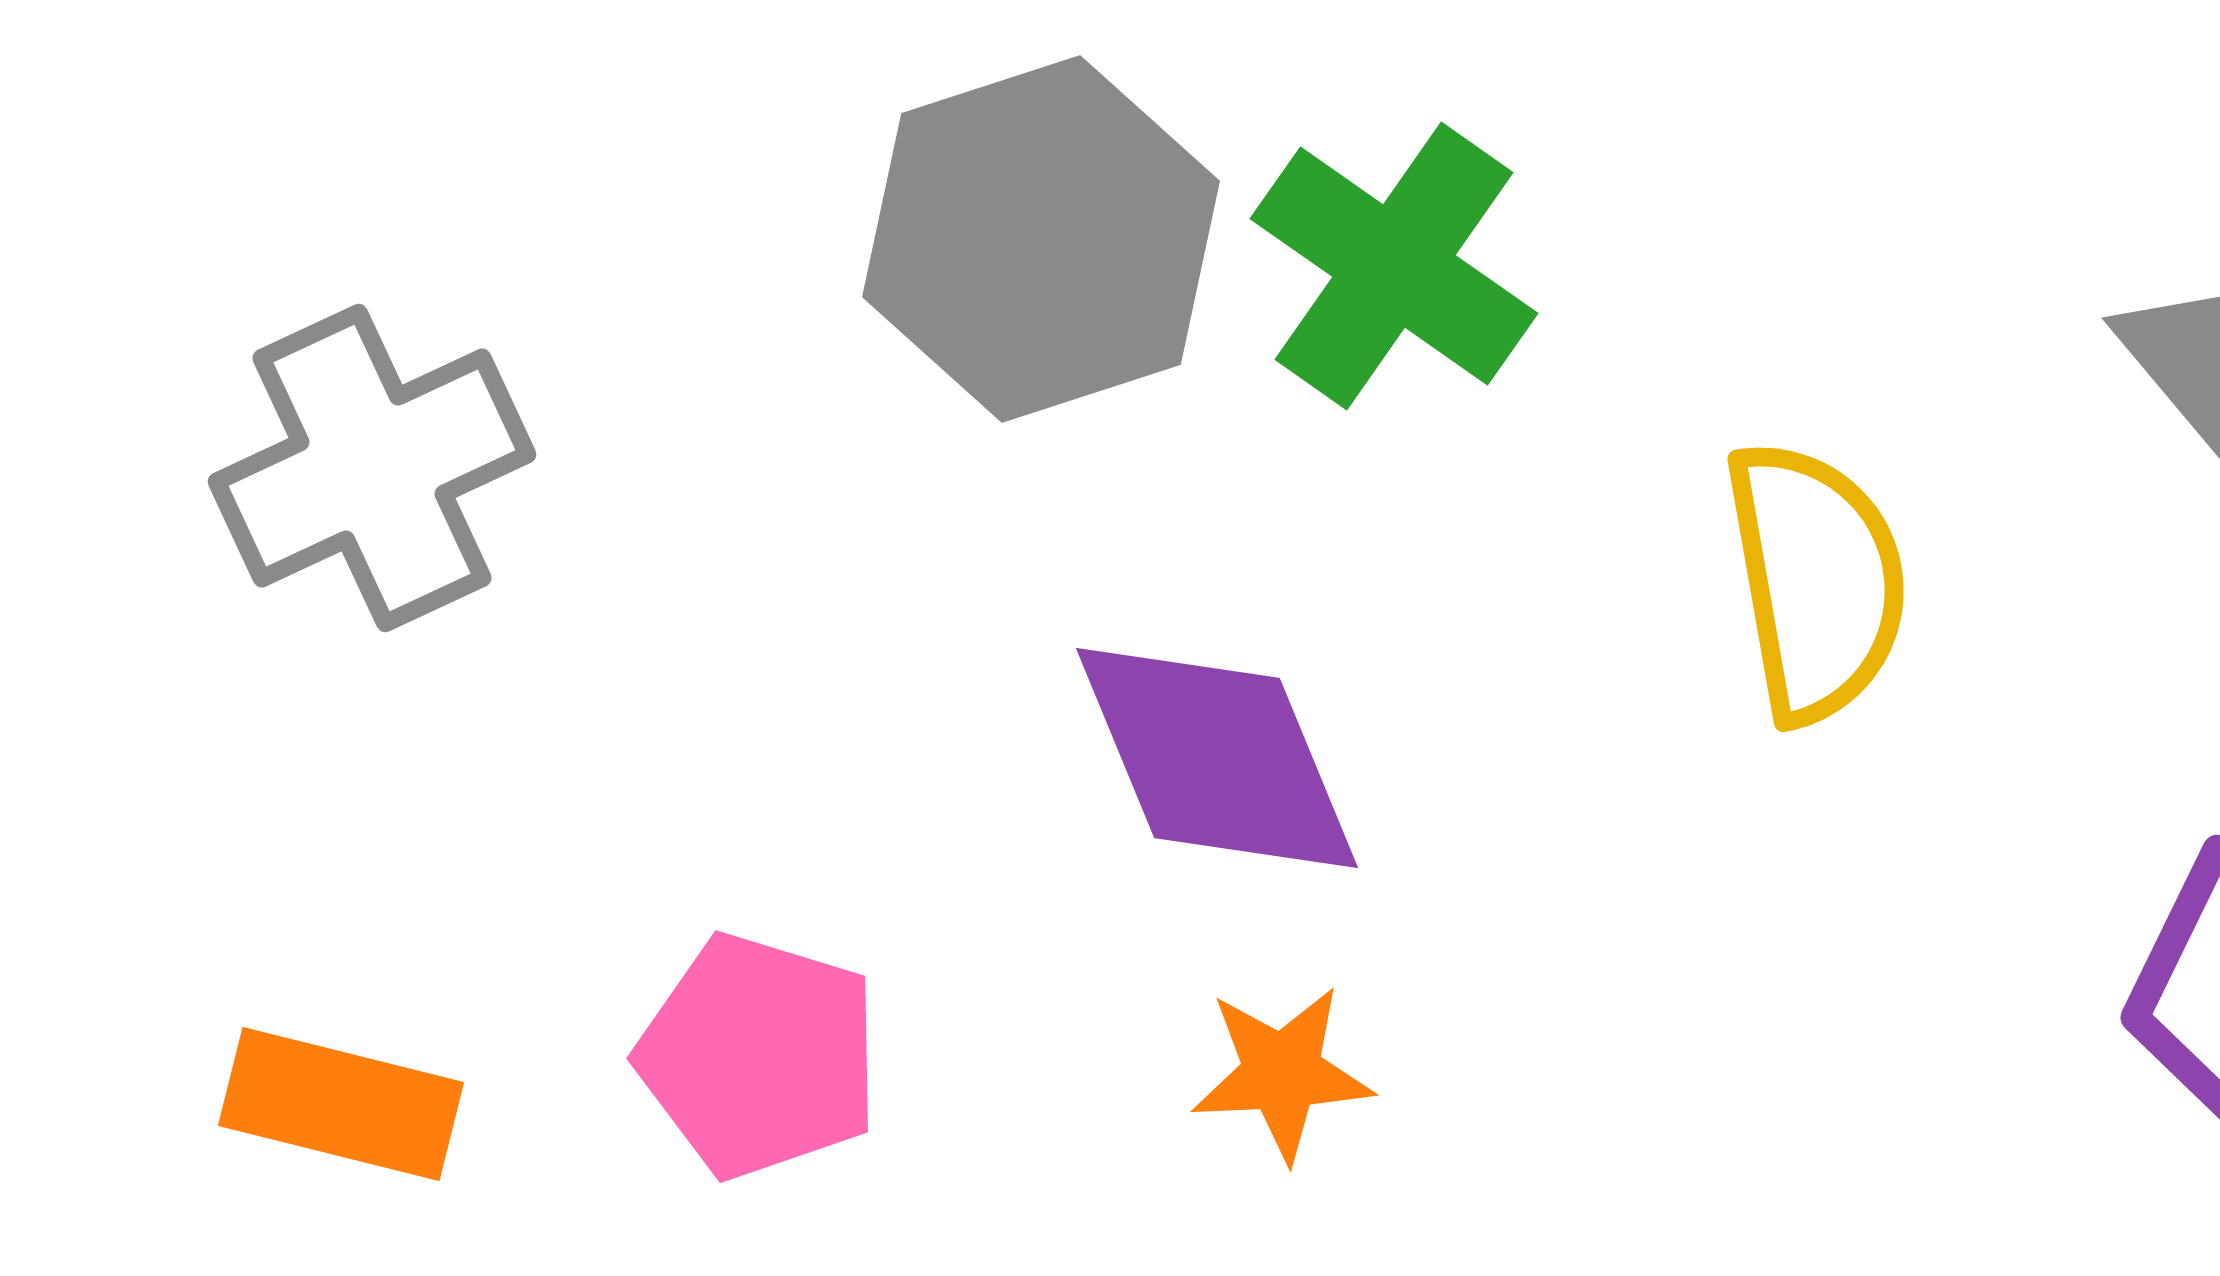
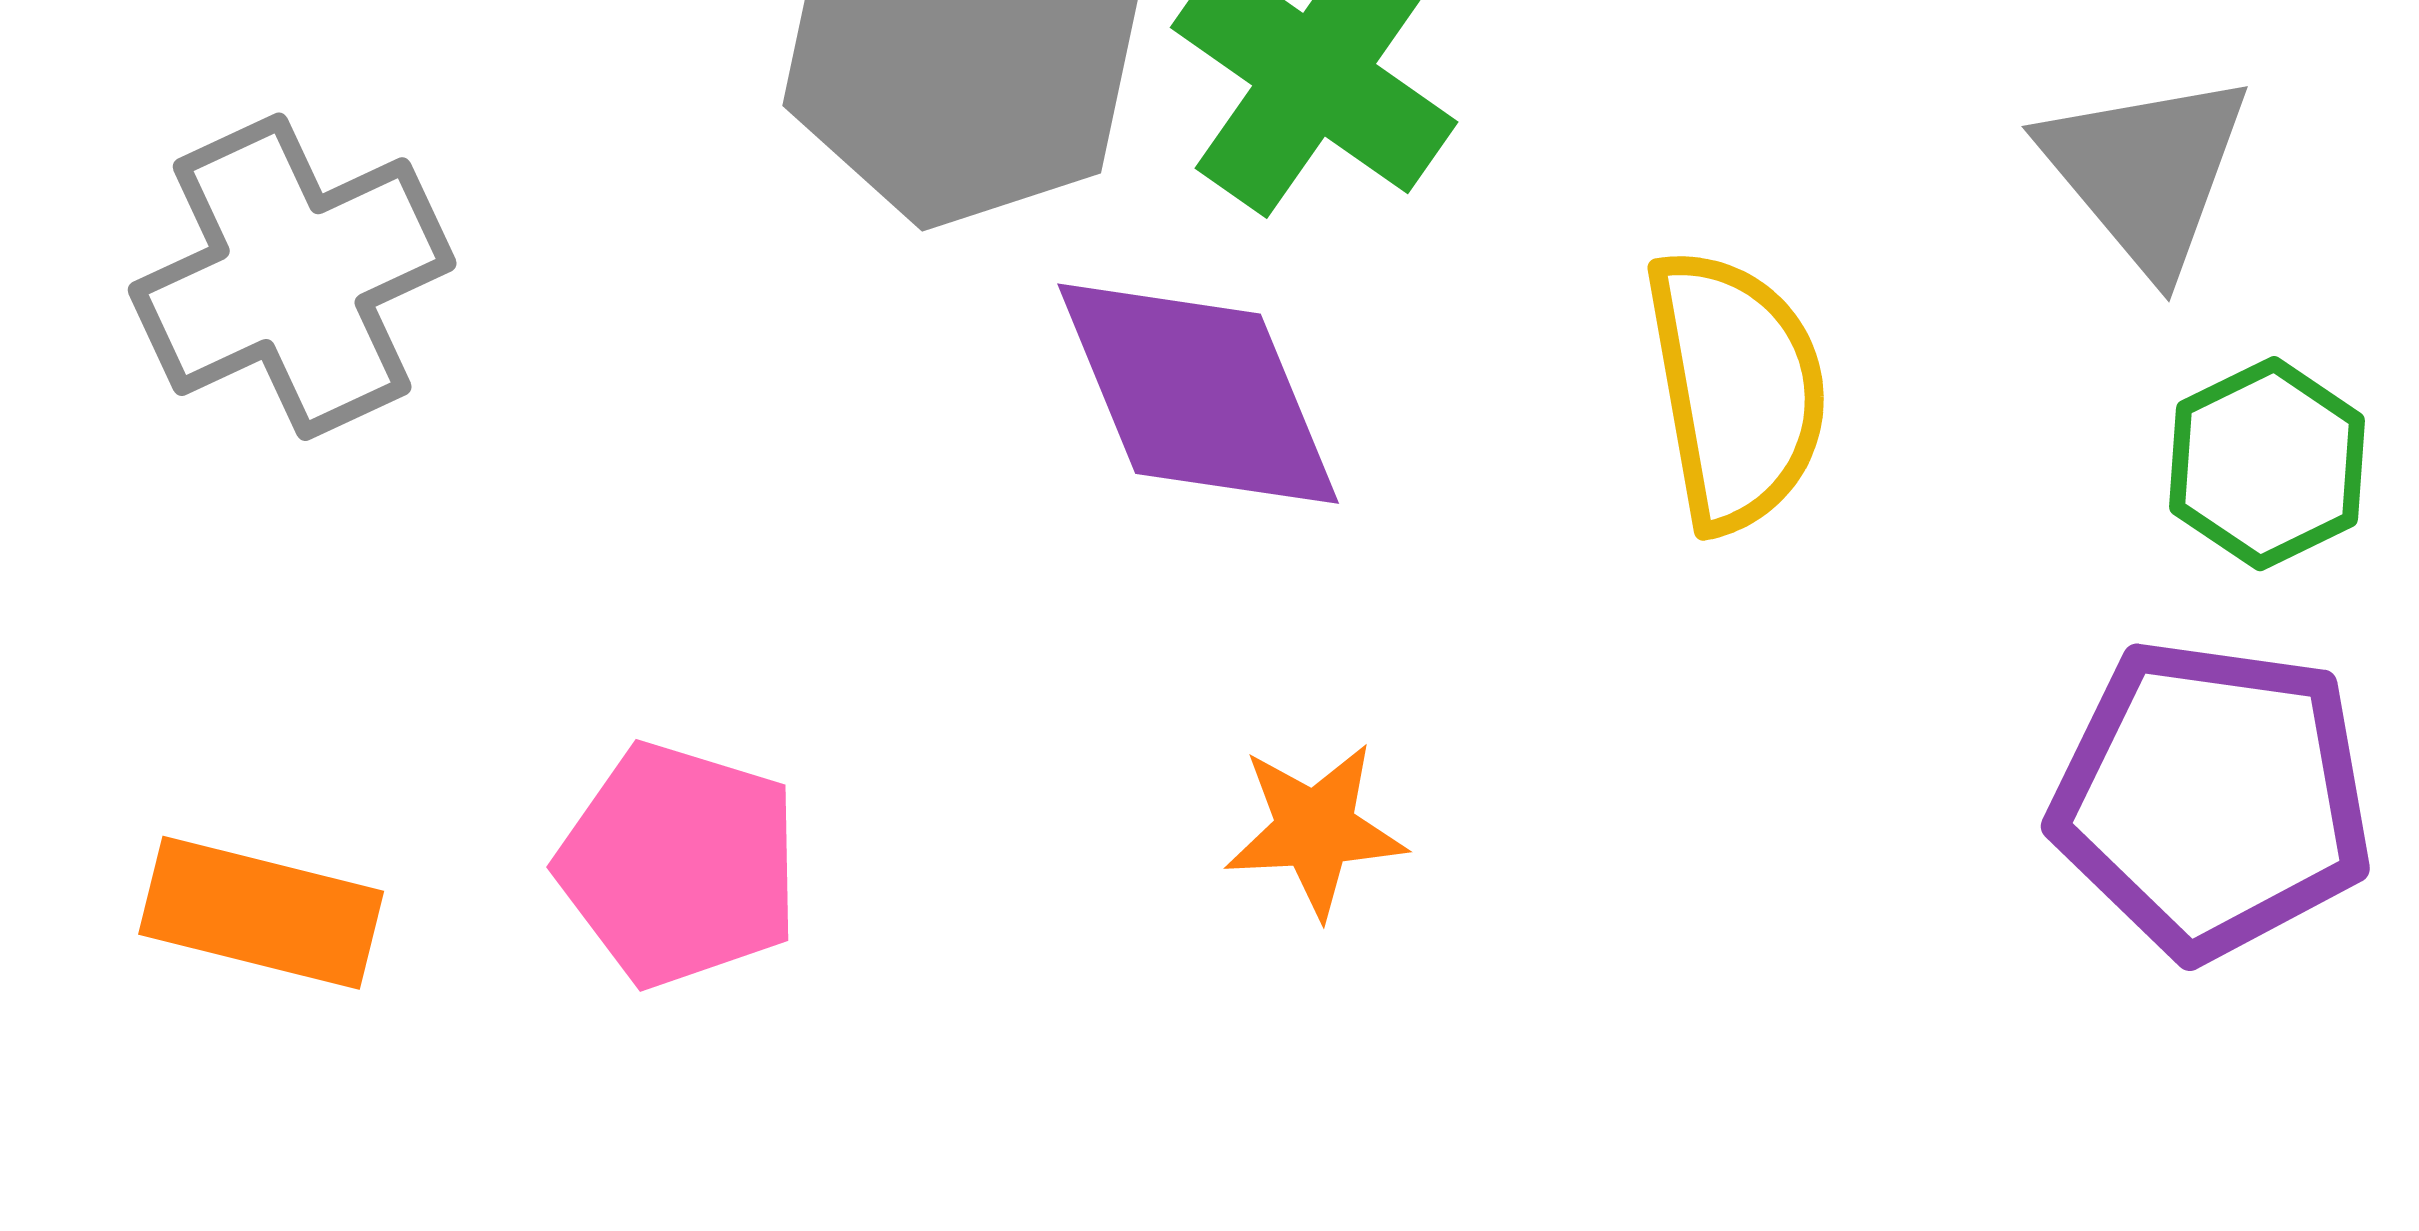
purple diamond: (1217, 758) -> (1198, 394), moved
orange star: (1282, 1073) -> (1315, 830), moved

